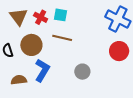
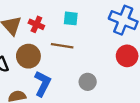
cyan square: (60, 15) -> (71, 18), moved

